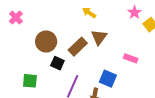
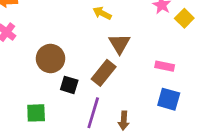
brown rectangle: (78, 47) -> (104, 73), moved
blue square: (108, 79) -> (169, 99), moved

